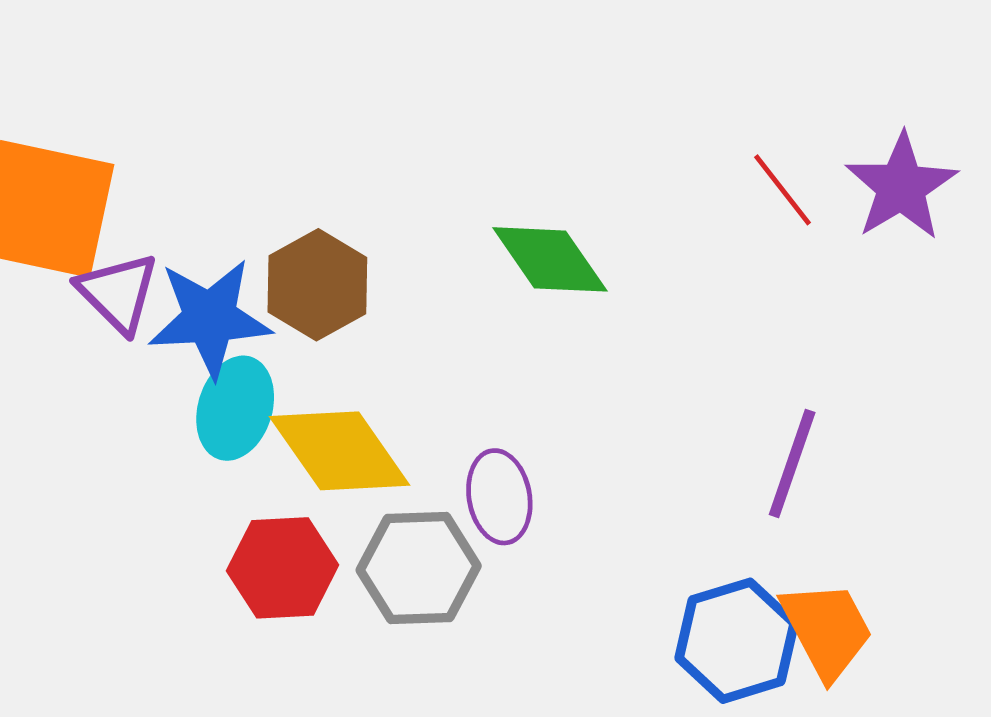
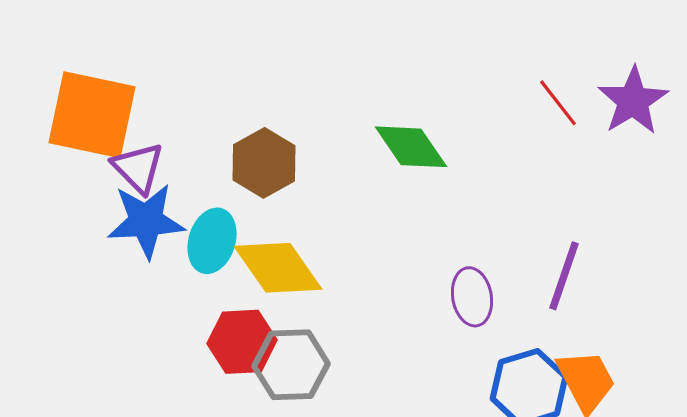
blue star: (210, 318) -> (146, 221), moved
purple ellipse: (499, 497) -> (472, 297), moved
gray hexagon: (419, 568) -> (291, 365), moved

